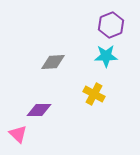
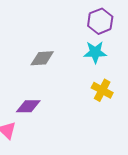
yellow cross: (94, 94) -> (102, 90), moved

